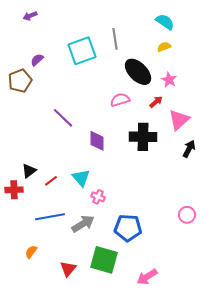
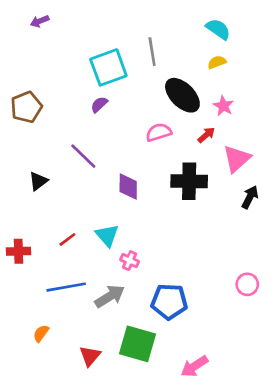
purple semicircle: (37, 60) -> (99, 104), moved
black triangle: (29, 171) -> (38, 181), moved

